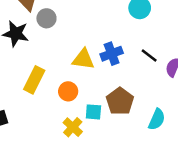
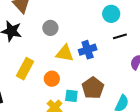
gray circle: (46, 18) -> (50, 28), moved
black line: (149, 56) -> (120, 36), moved, turned -56

